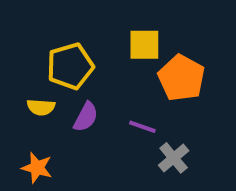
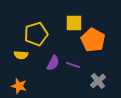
purple semicircle: (86, 117) -> (53, 63), moved
gray cross: (174, 158) -> (98, 81), moved

